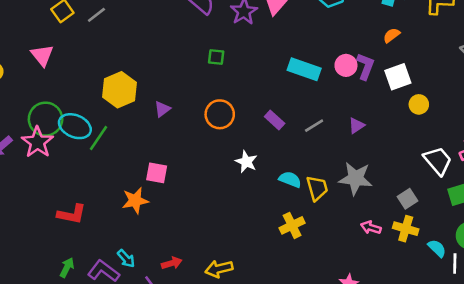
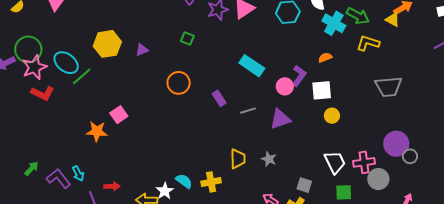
pink circle: (346, 65) -> (285, 86), moved
purple triangle: (162, 109) -> (142, 50), moved
green circle: (46, 119) -> (28, 49), moved
purple triangle: (356, 126) -> (280, 119), size x1.6
white star: (246, 162) -> (165, 191), moved
pink square: (157, 173) -> (119, 115), turned 30
gray star: (356, 178) -> (269, 159), size x0.6
cyan semicircle: (290, 179) -> (184, 181), moved
gray square: (408, 199) -> (304, 185), turned 35
red L-shape: (72, 214) -> (43, 93), moved

